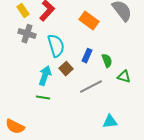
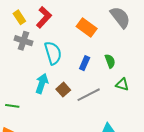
green semicircle: (107, 61) -> (110, 61), moved
brown square: (66, 69) -> (63, 90), moved
green line: (43, 98) -> (12, 106), moved

